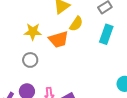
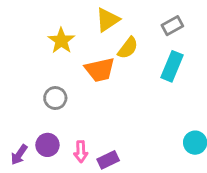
yellow star: (33, 32) -> (61, 41), moved, turned 30

